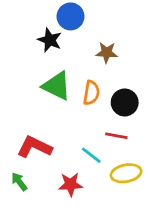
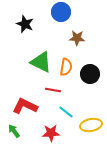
blue circle: (71, 16) -> (61, 12), moved
black star: (50, 40) -> (25, 24), moved
red line: (116, 136) -> (53, 90), moved

